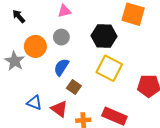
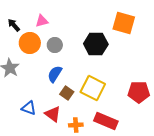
pink triangle: (64, 11) -> (42, 21), moved
orange circle: (35, 46) -> (30, 43), moved
yellow square: (109, 68) -> (93, 88), moved

